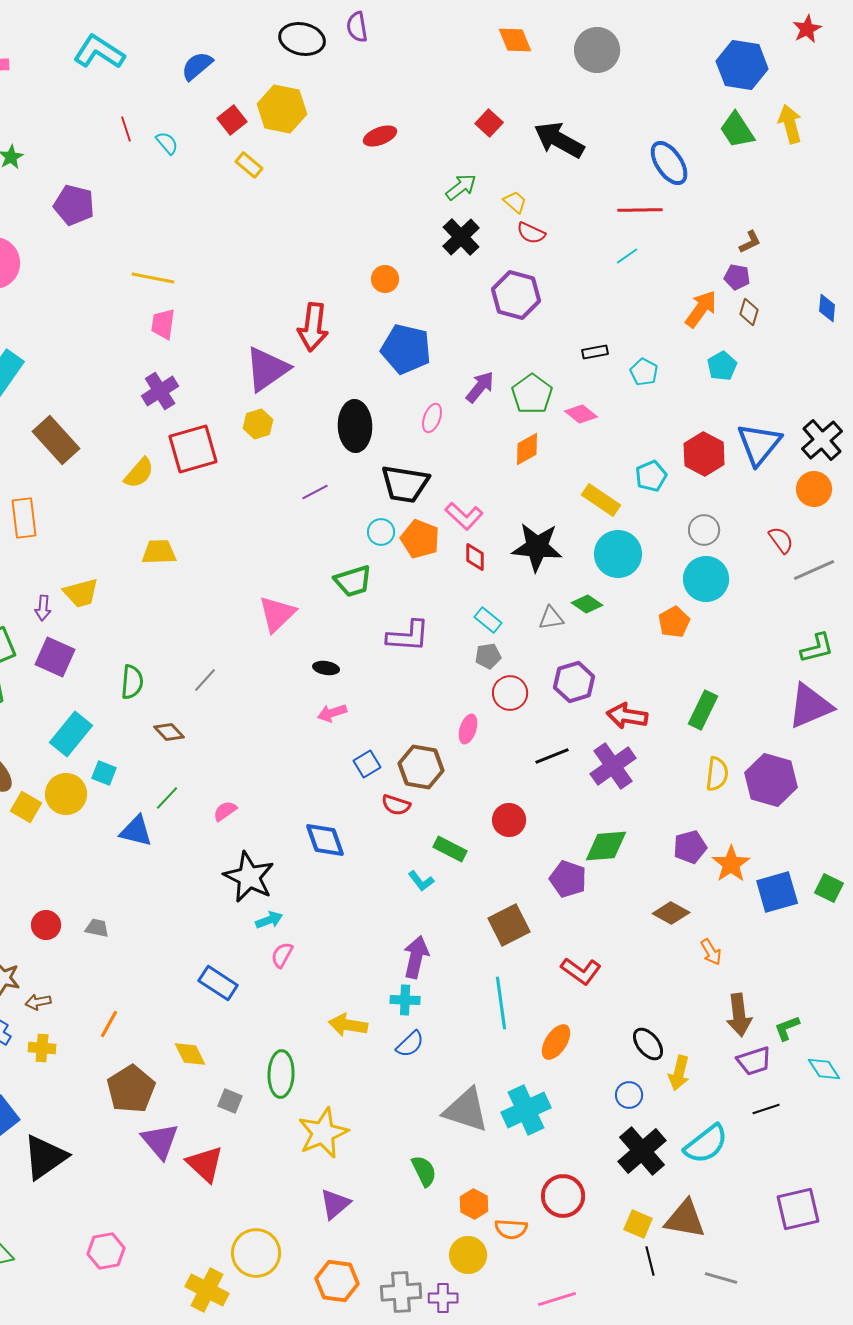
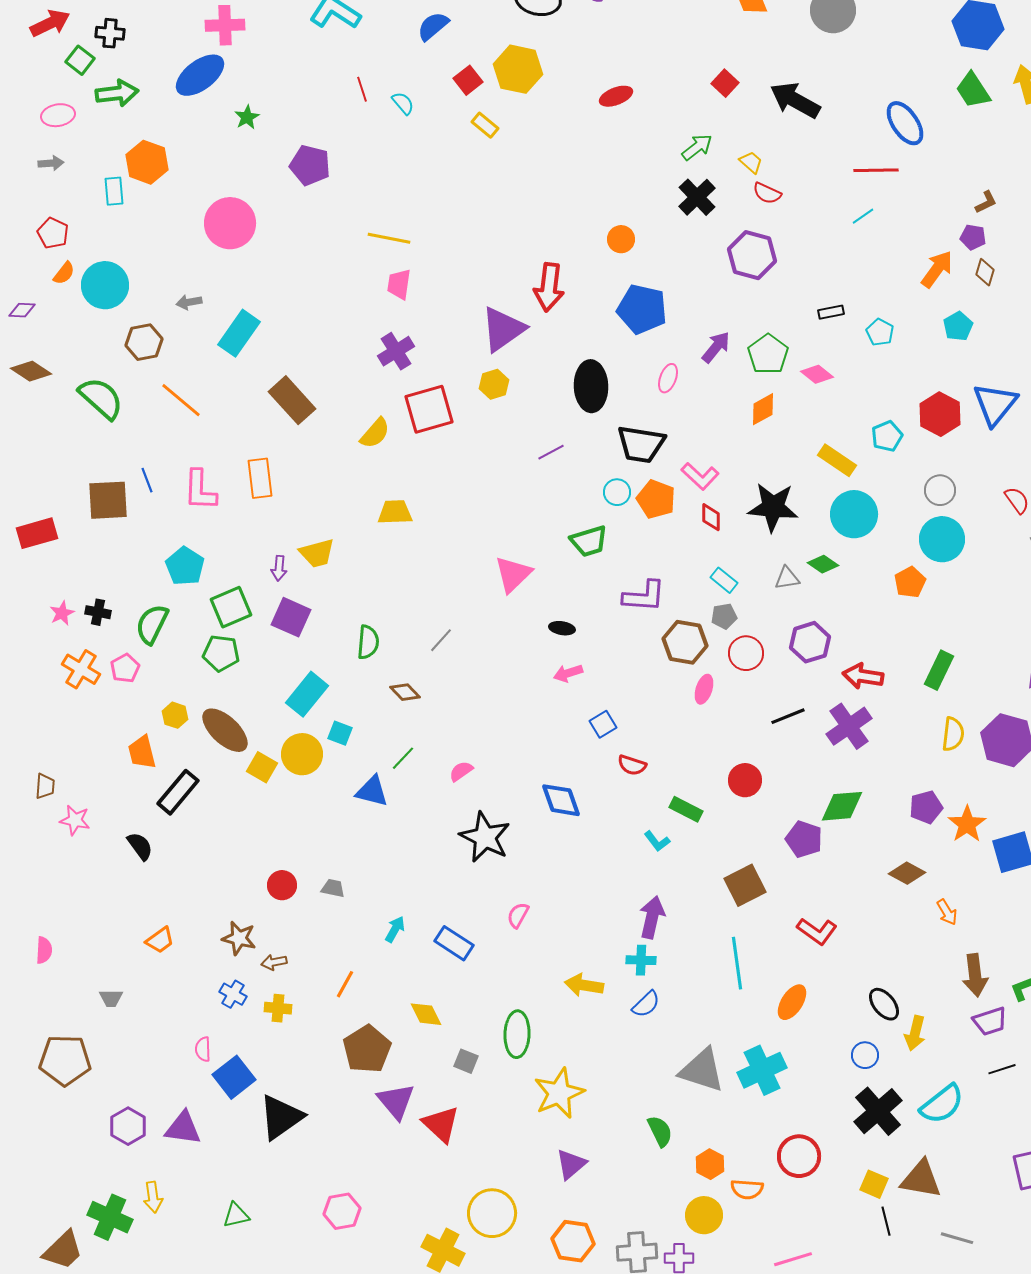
brown hexagon: (421, 767) -> (685, 642), moved
cyan arrow: (269, 920) -> (395, 929), moved, turned -40

